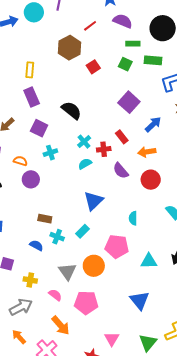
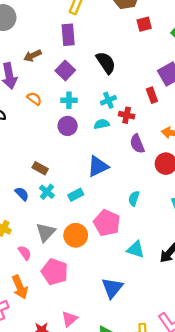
red rectangle: (122, 137) -> (152, 95), moved
purple circle: (31, 179) -> (68, 126), moved

